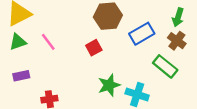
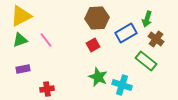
green arrow: (178, 17) -> (147, 19), moved
red square: (94, 48) -> (93, 45), moved
green star: (109, 85) -> (98, 77), turned -30

